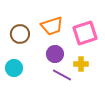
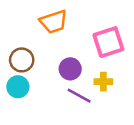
orange trapezoid: (52, 26) -> (54, 22), moved
brown circle: (20, 34) -> (22, 60), moved

